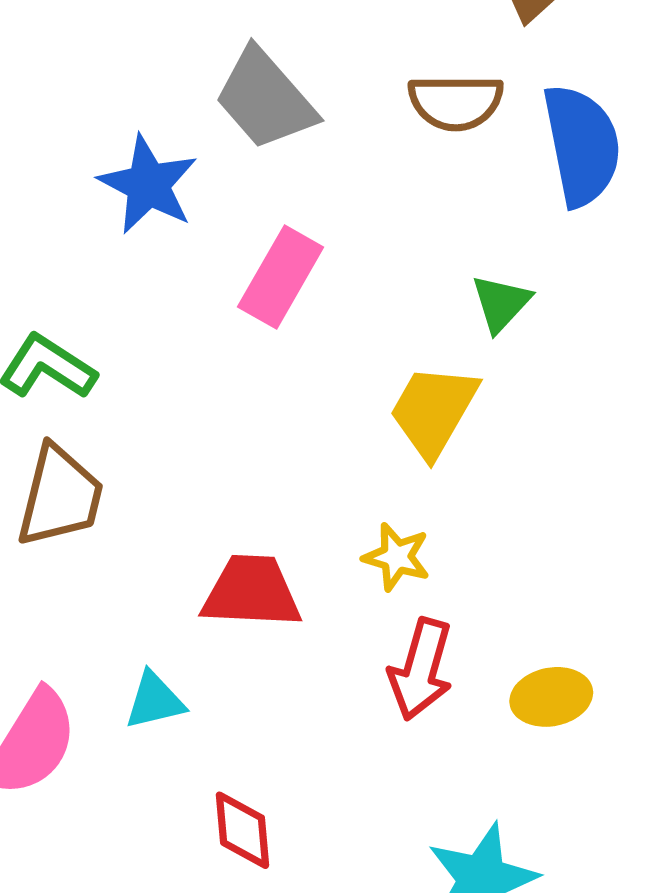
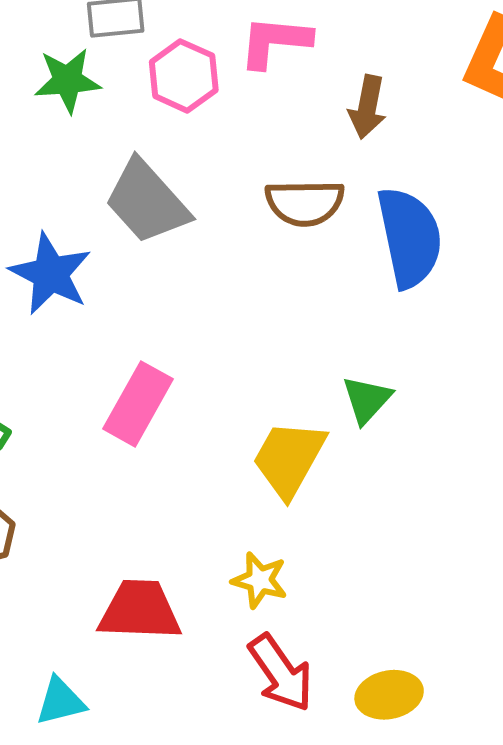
pink rectangle: (281, 277) -> (138, 404), moved
green triangle: (501, 303) -> (367, 400), moved
red arrow: (421, 669) -> (281, 673), turned -50

